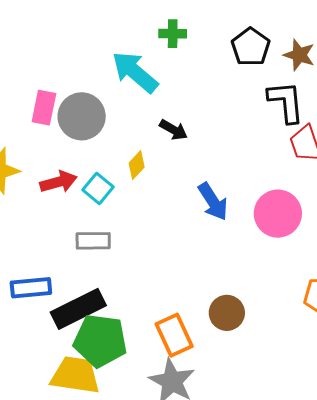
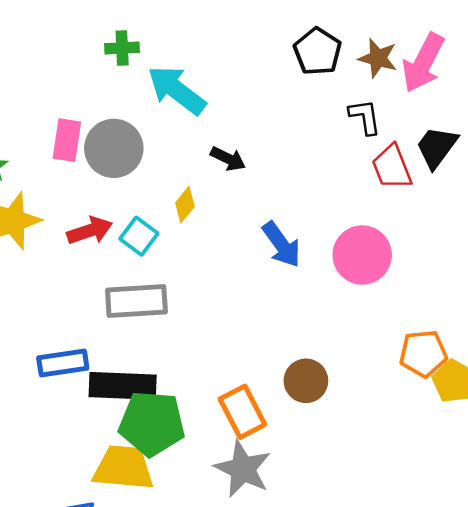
green cross: (173, 34) -> (122, 48), moved
black L-shape: (286, 102) -> (365, 117), size x0.7
gray rectangle: (93, 241) -> (136, 301), size x1.4
black rectangle: (78, 309) -> (123, 386), turned 32

